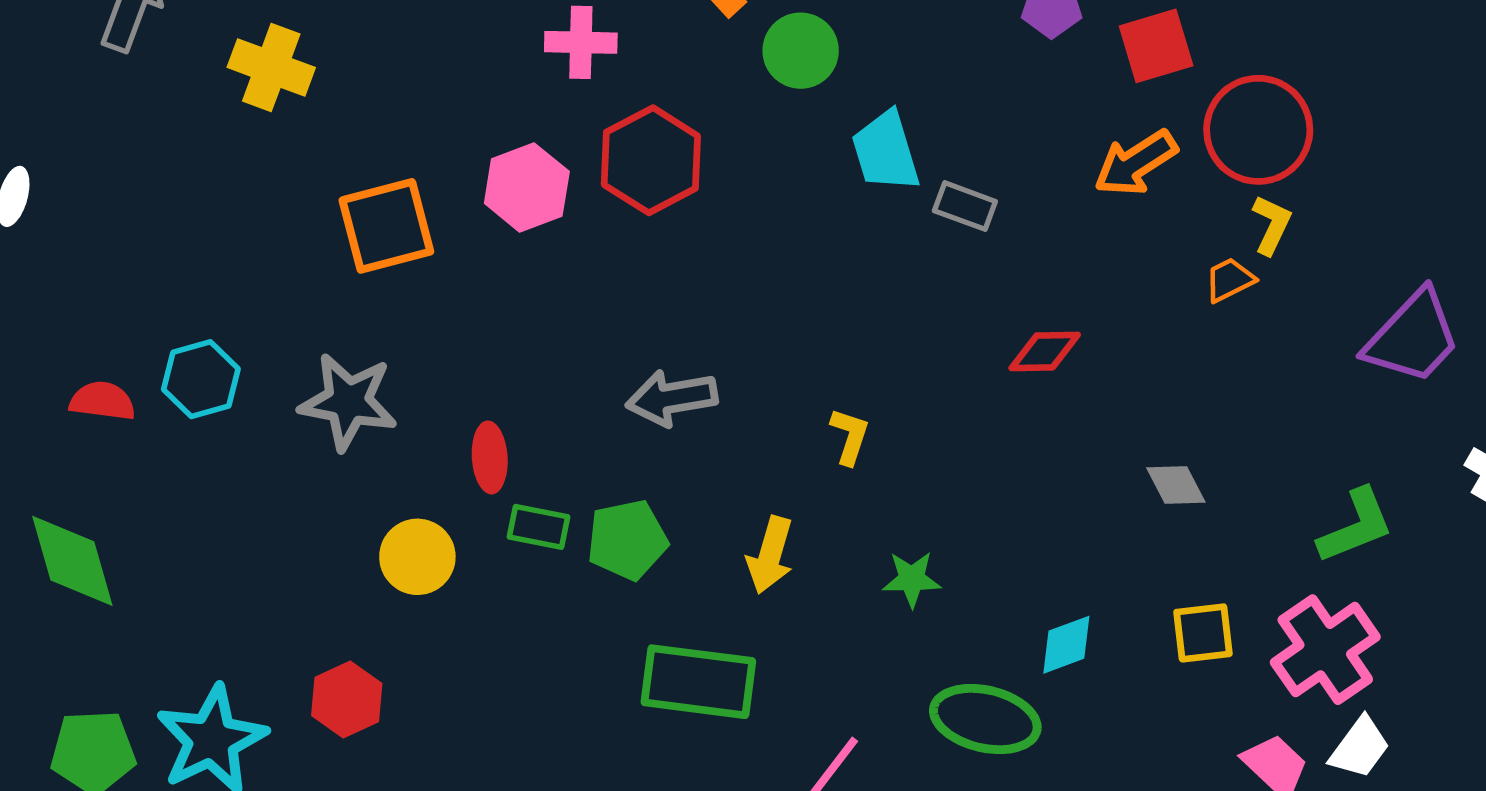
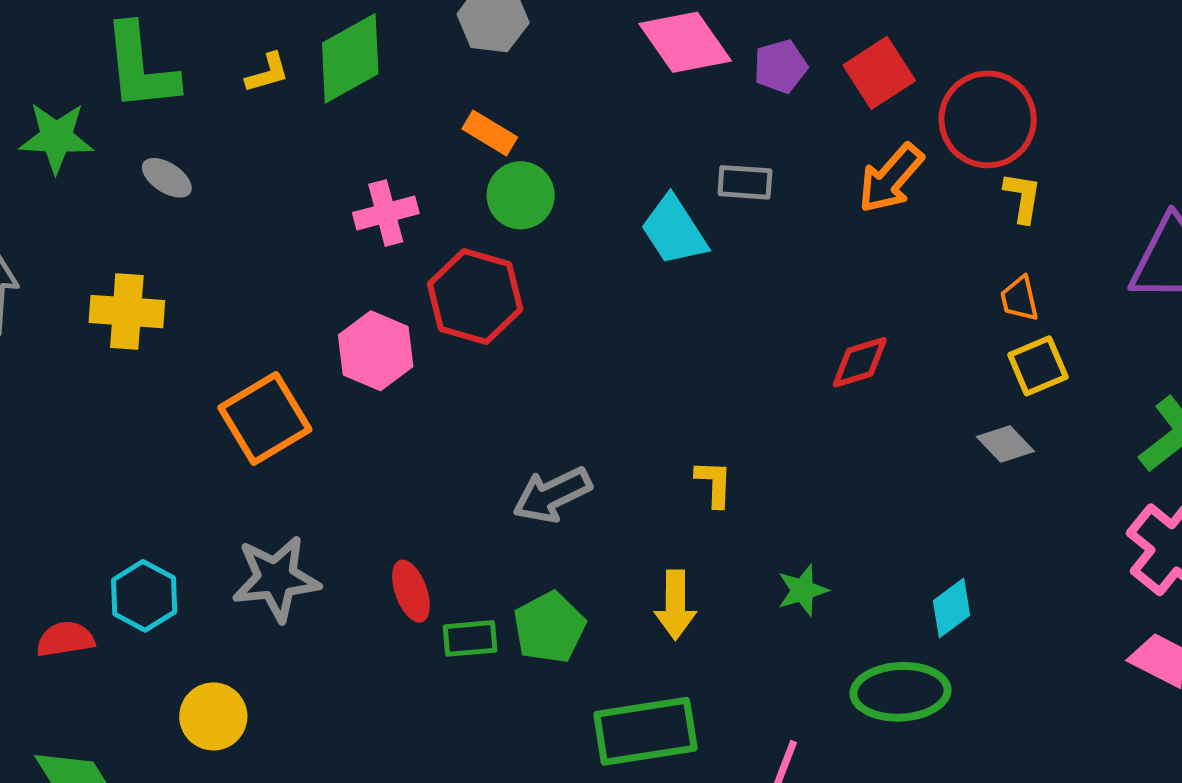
green circle: (801, 51) -> (521, 195), moved
gray rectangle: (965, 206) -> (745, 182), moved
orange trapezoid: (1230, 280) -> (1020, 299), moved, turned -60
yellow circle: (417, 557) -> (213, 716), moved
yellow square: (1203, 633) -> (1038, 366), moved

